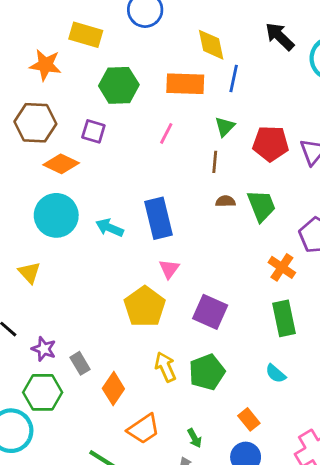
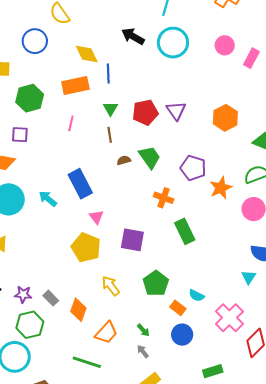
cyan arrow: (110, 228) -> (48, 199), turned 30
orange cross: (282, 267) -> (164, 198), moved
green pentagon: (207, 372) -> (156, 283), moved
cyan semicircle: (276, 374) -> (197, 296), moved

